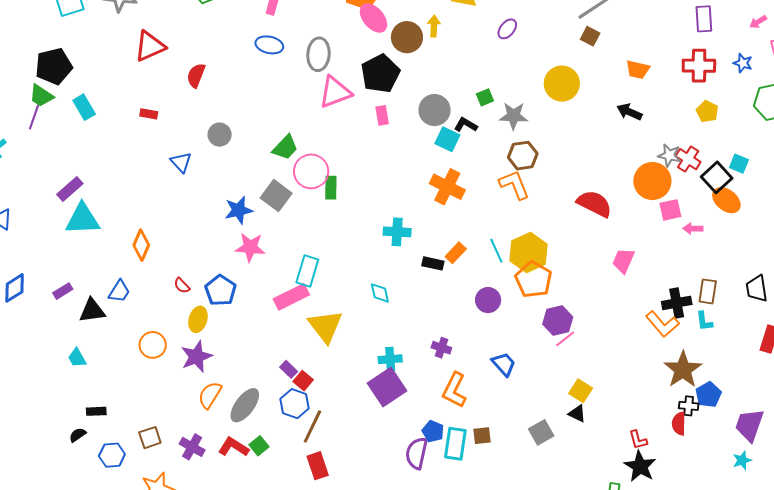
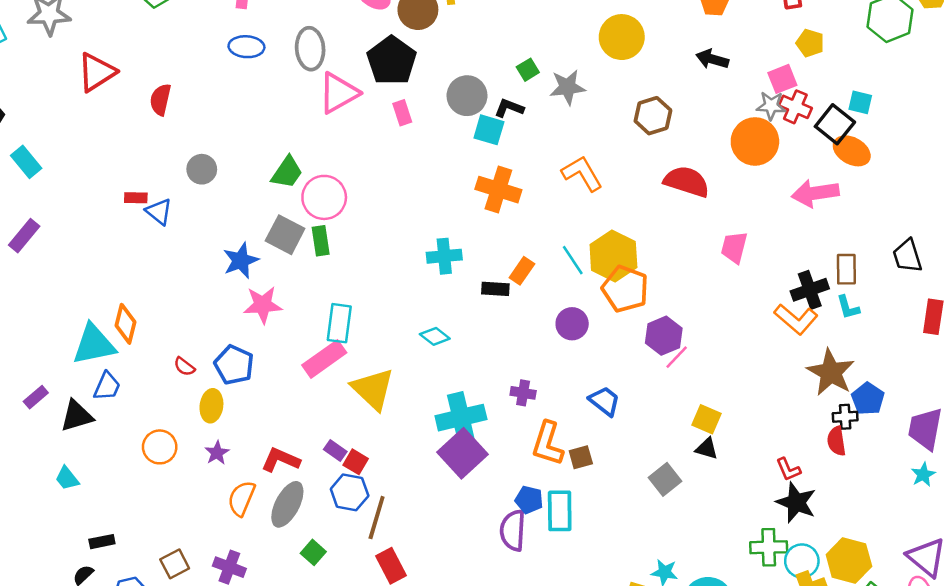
red rectangle: (149, 114) -> (136, 198), moved
brown hexagon: (523, 156) -> (653, 116), moved
green rectangle: (331, 188) -> (321, 241), moved
purple rectangle: (70, 189) -> (24, 236), moved
pink square: (670, 210) -> (782, 79), moved
cyan triangle: (83, 219) -> (94, 344), moved
pink arrow: (693, 229) -> (815, 193), size x1.8
cyan diamond: (380, 293) -> (435, 336), turned -30
purple star: (196, 357) -> (217, 453), size x0.6
cyan cross: (390, 359) -> (461, 418), size x1.6
brown square: (482, 436) -> (581, 457), moved
red L-shape: (233, 447) -> (281, 460), moved

